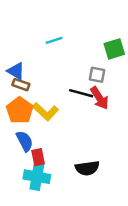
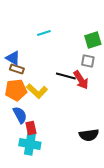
gray square: (97, 75) -> (88, 61), moved
orange pentagon: (20, 110) -> (16, 90), turned 30
black semicircle: (87, 168) -> (89, 135), moved

